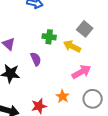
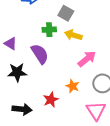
gray square: (85, 29) -> (66, 13), moved
purple semicircle: (36, 59) -> (40, 54), size x1.5

